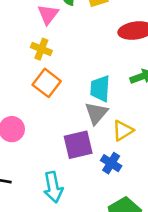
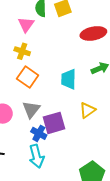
gray triangle: (96, 113) -> (31, 109), moved
blue cross: (111, 163) -> (39, 133), moved

